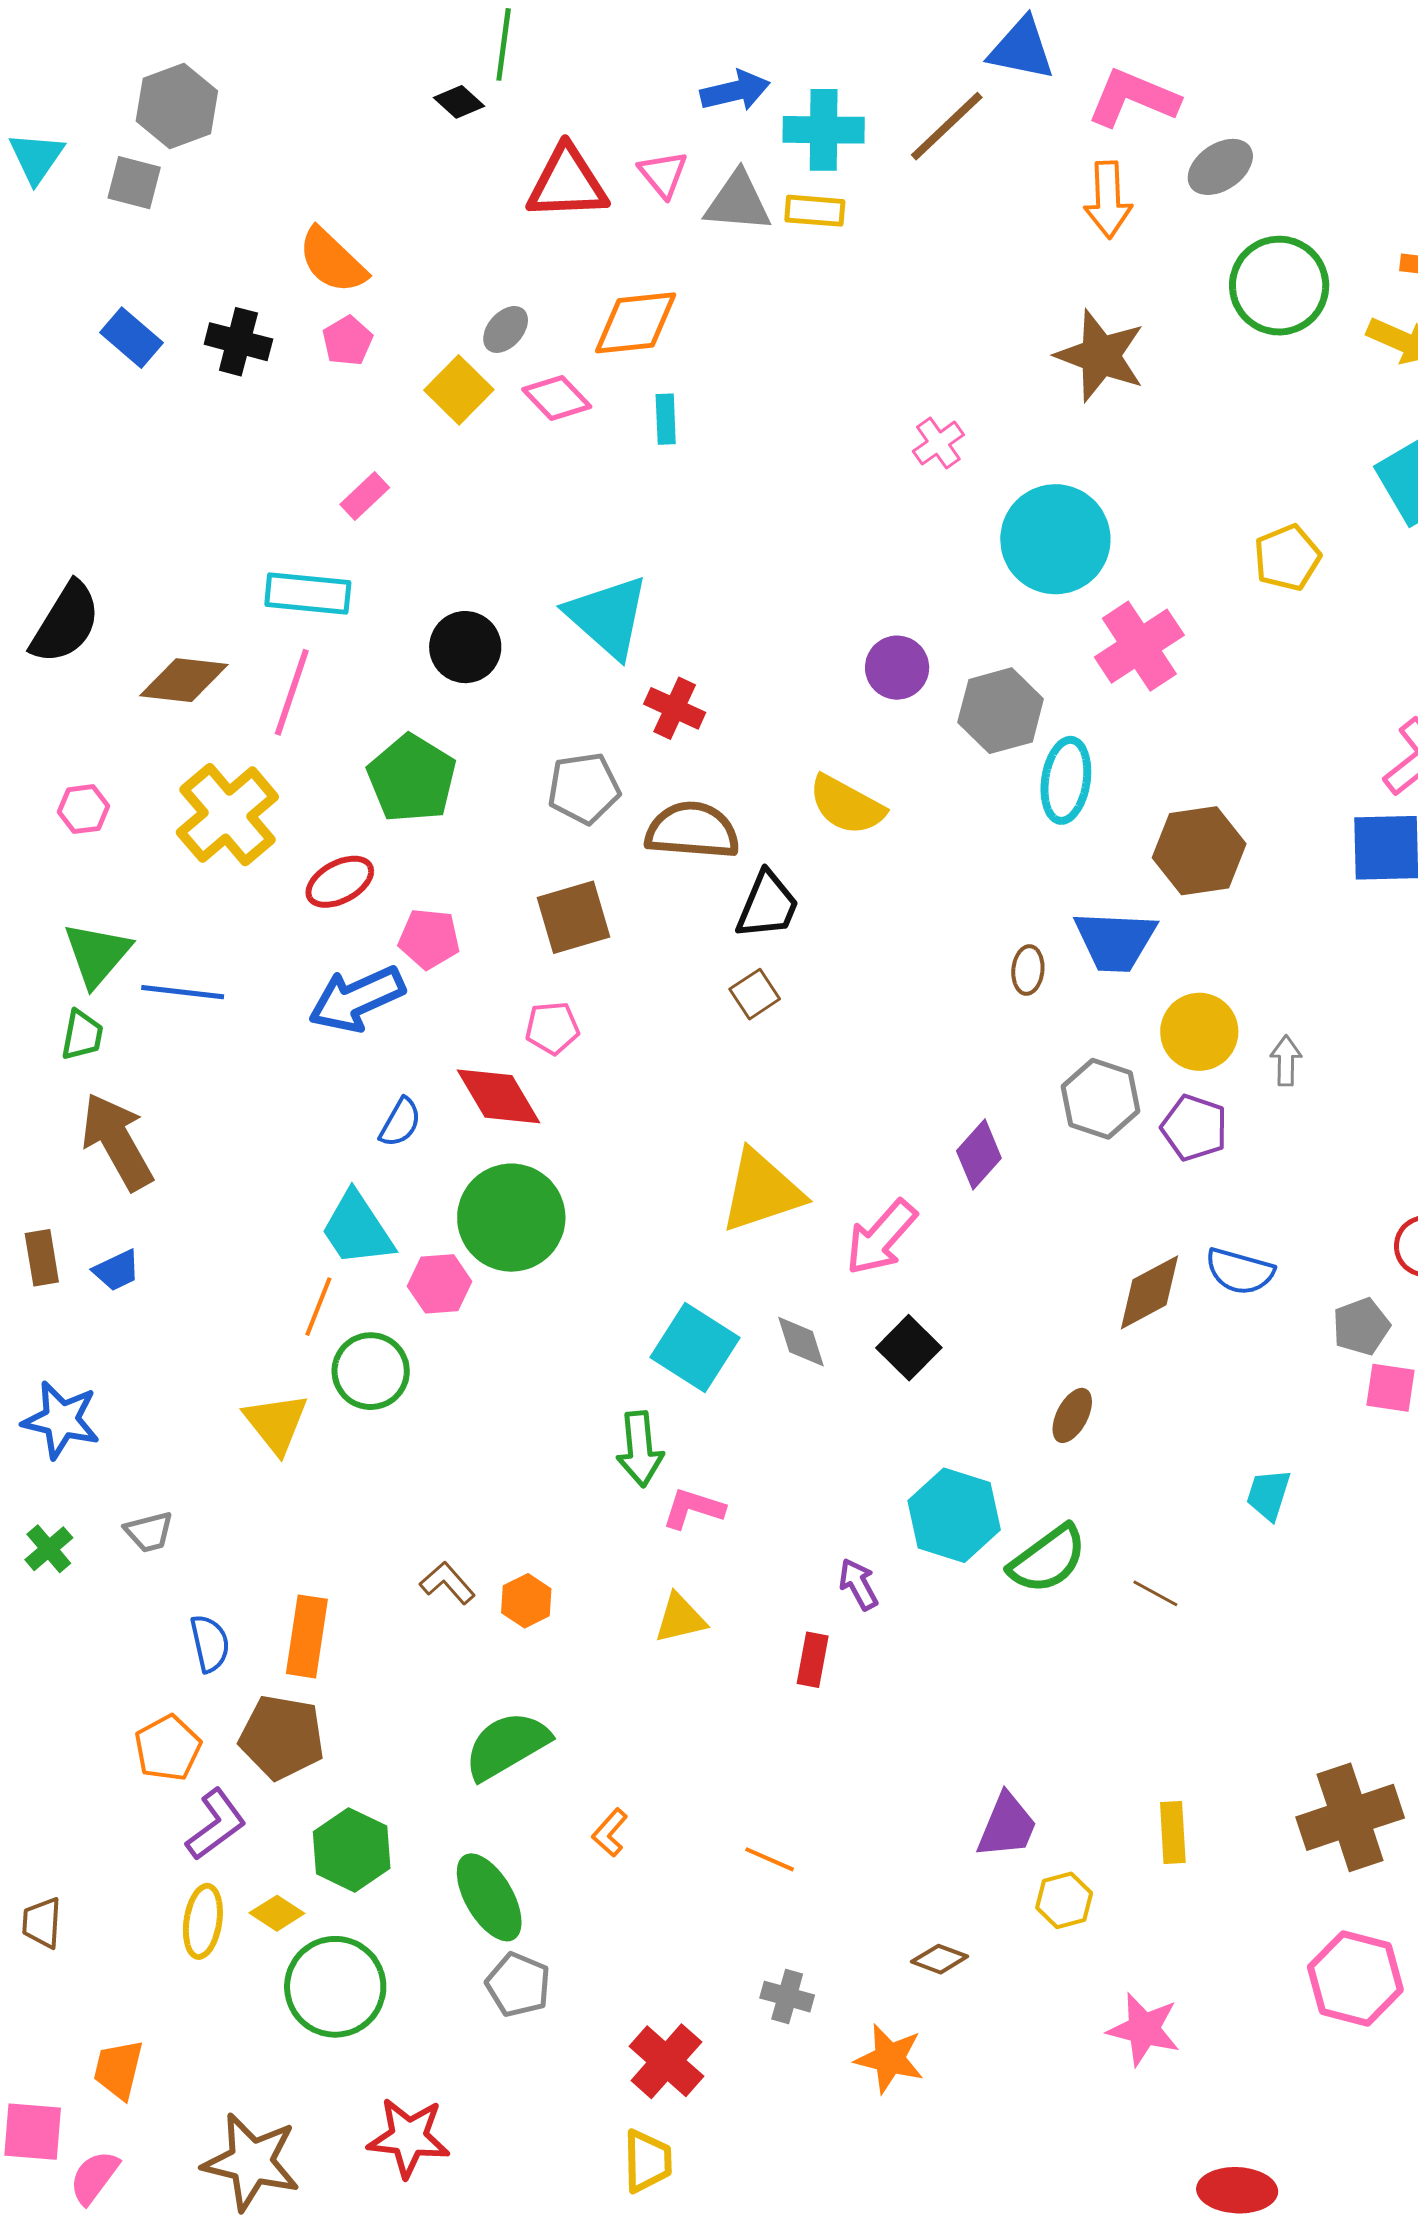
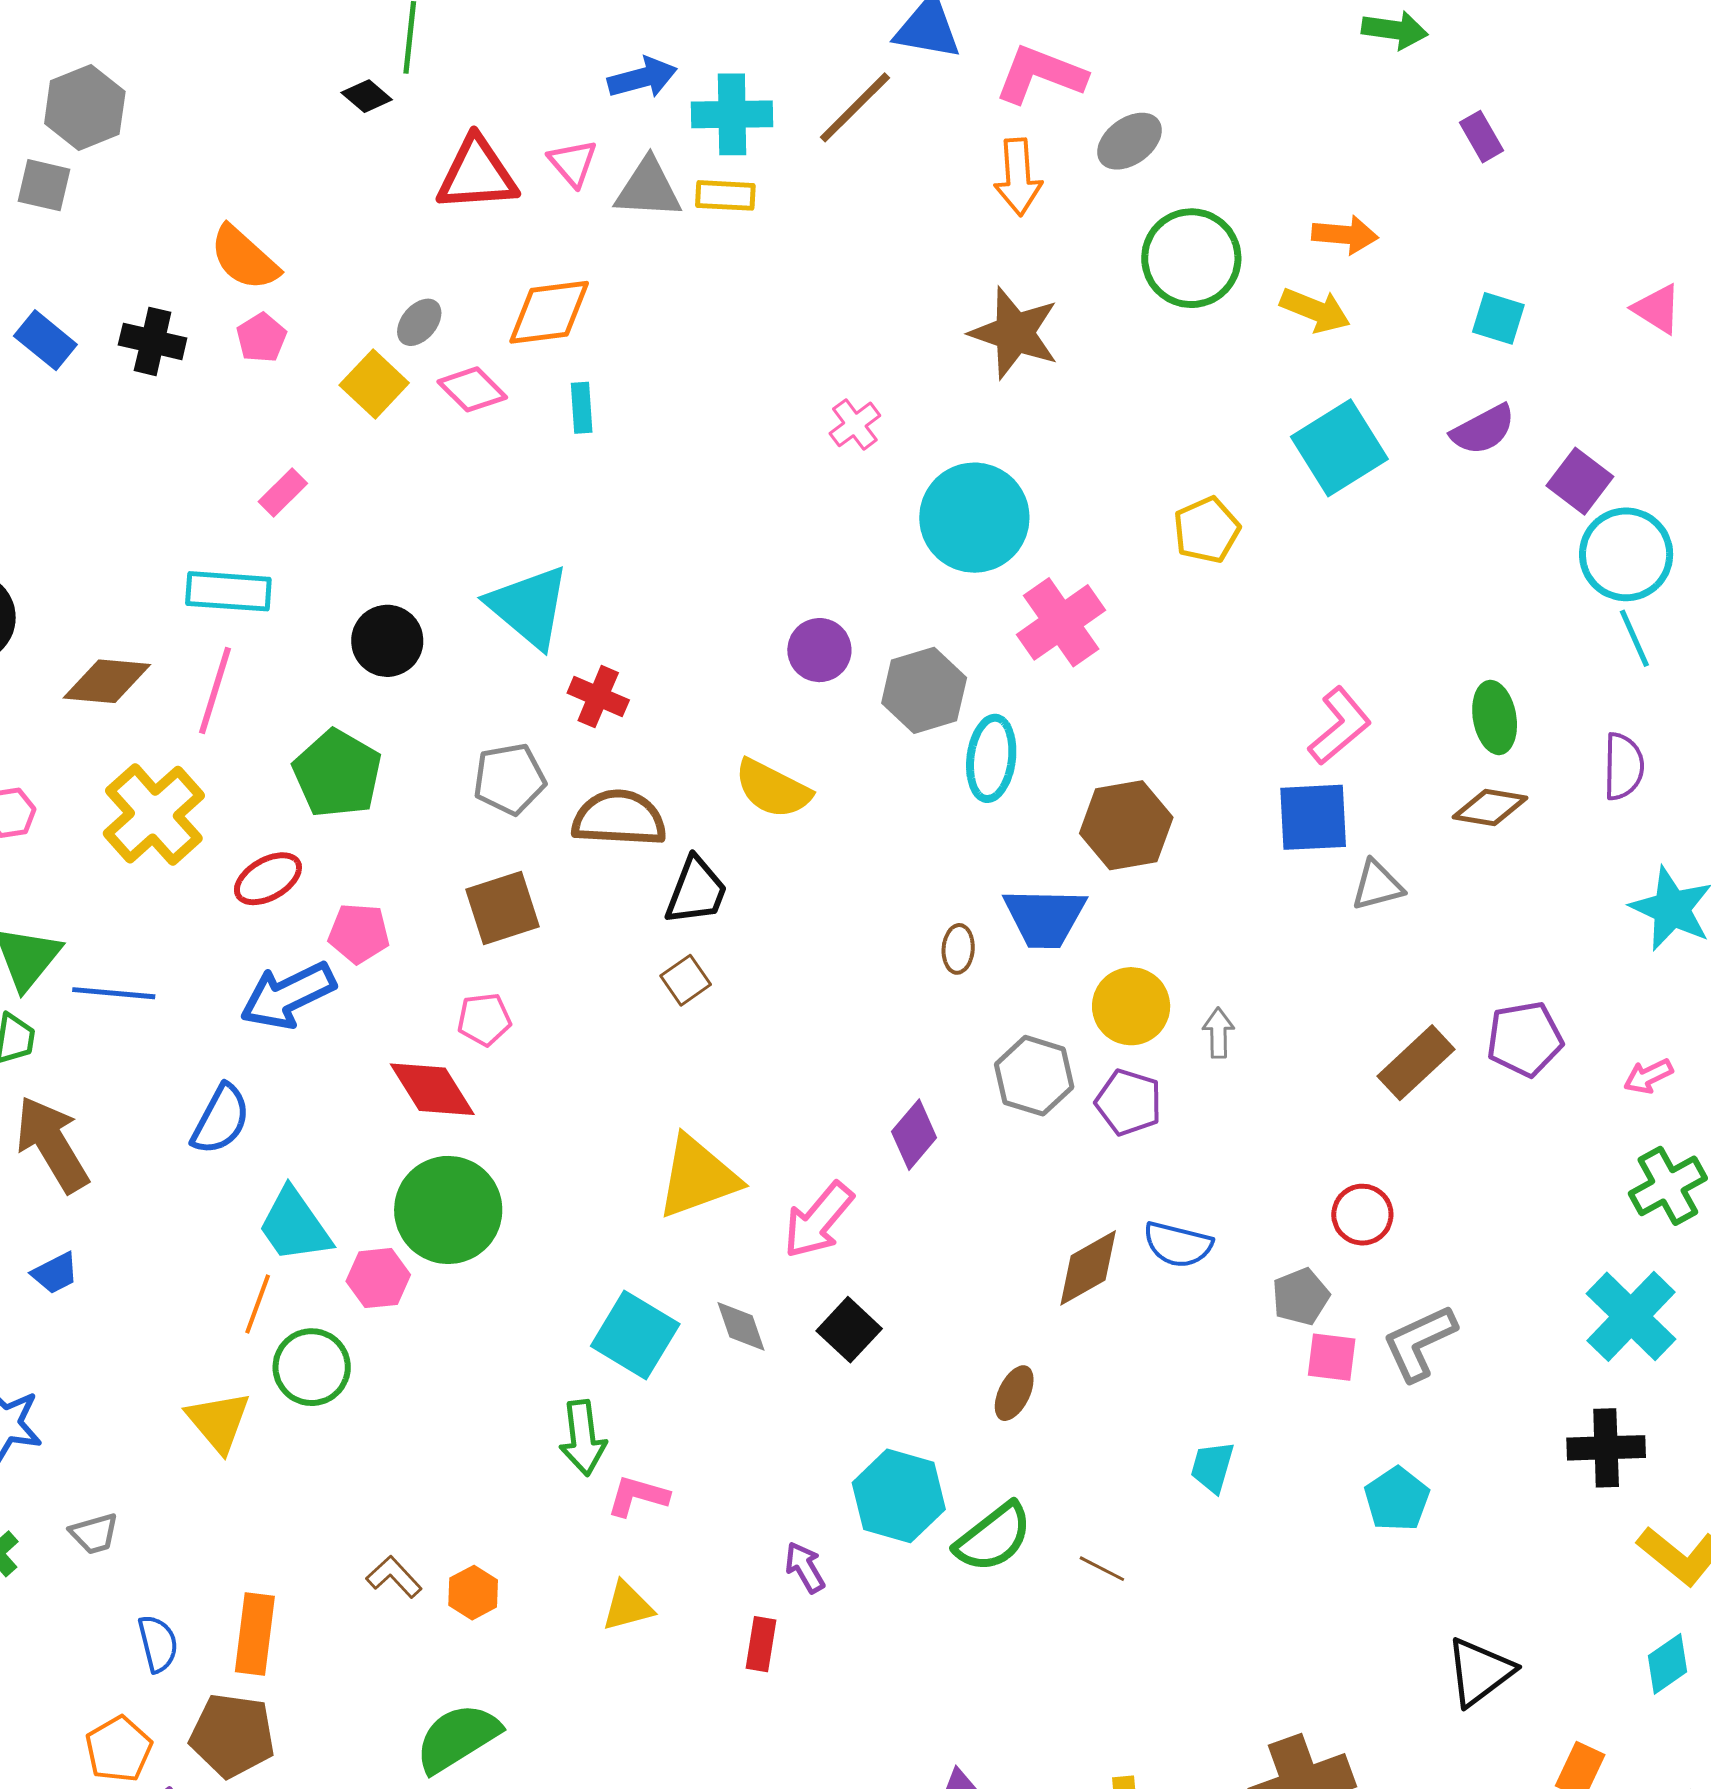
blue semicircle: (400, 1122) -> (221, 1120), moved, size x1.4

